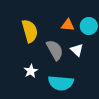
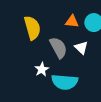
white star: (31, 71) -> (42, 69), moved

